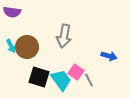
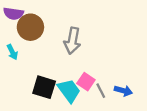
brown circle: (27, 47) -> (30, 27), moved
blue arrow: (109, 56) -> (123, 91), moved

